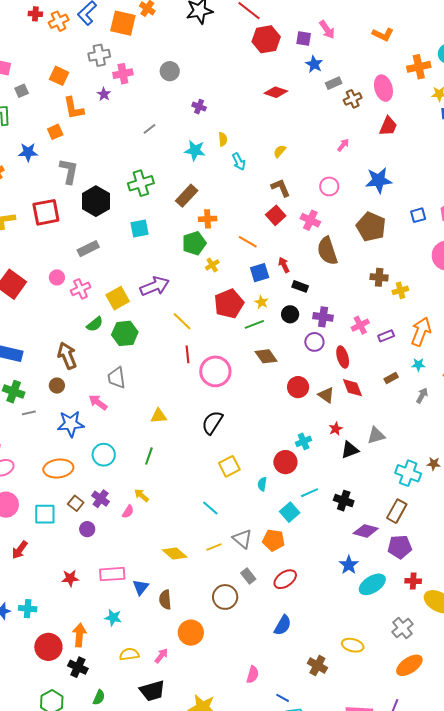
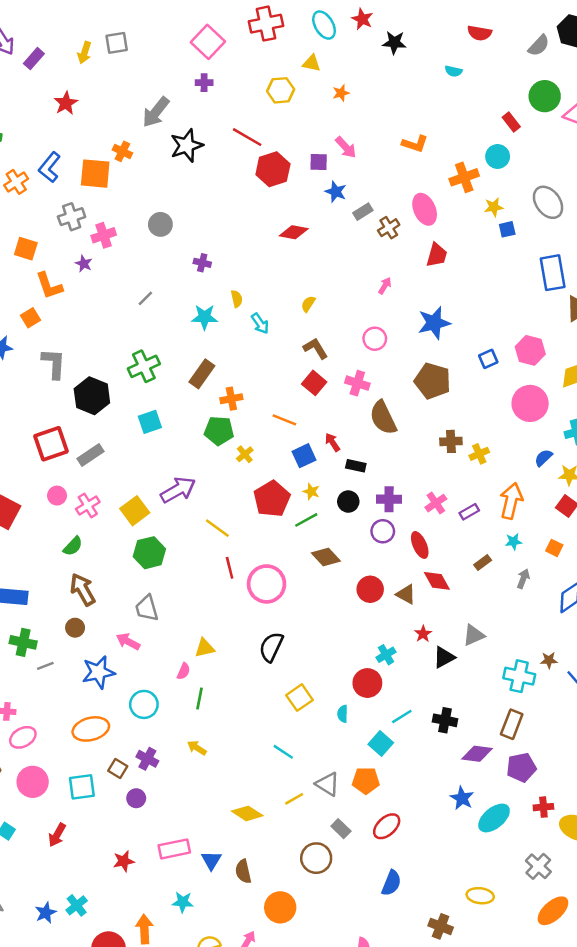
red square: (46, 212) -> (51, 444), moved
green pentagon: (194, 243) -> (219, 431), turned 30
green semicircle: (95, 324) -> (73, 546), moved
pink semicircle: (128, 512) -> (184, 671), moved
cyan cross: (28, 609) -> (77, 905), turned -36

